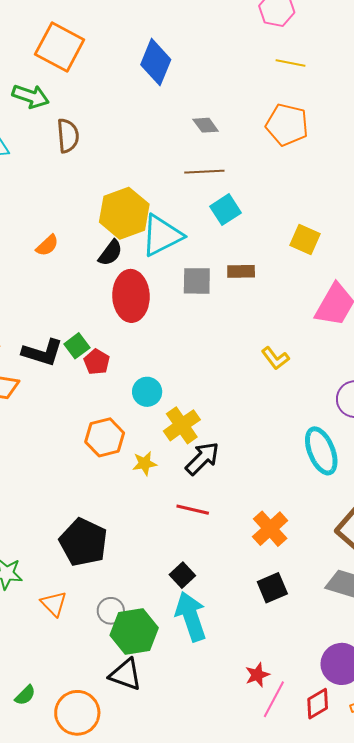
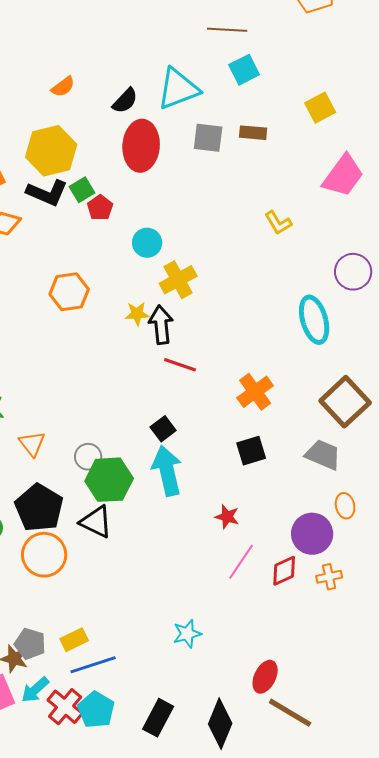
yellow hexagon: (124, 213) -> (51, 151), moved
yellow square: (305, 239) -> (320, 108), turned 32
orange hexagon: (105, 437) -> (69, 292), moved
black arrow: (202, 458) -> (161, 325), moved, turned -57
black pentagon: (83, 542) -> (39, 508), moved
red star: (257, 675) -> (227, 517), moved, turned 30

